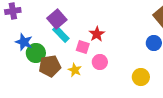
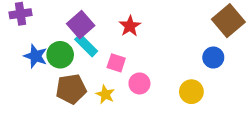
red star: (97, 34) -> (130, 26), moved
green circle: (36, 53) -> (60, 55), moved
yellow circle: (141, 77) -> (191, 92), moved

